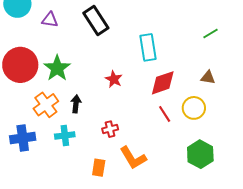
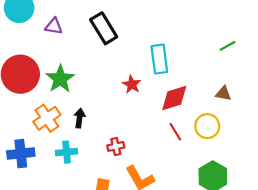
red star: (114, 79) -> (132, 84), moved

